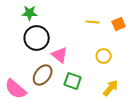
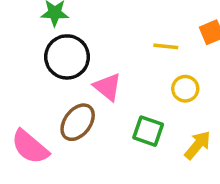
yellow line: (93, 22) -> (166, 46), moved
green square: (73, 81) -> (148, 131), moved

